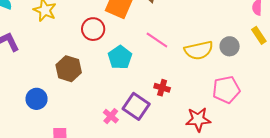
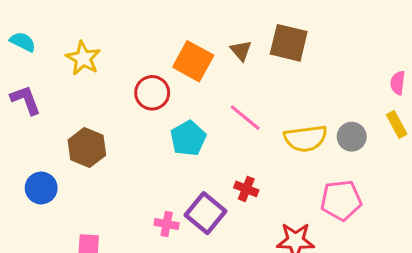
brown hexagon: (69, 69) -> (87, 148), moved
blue circle: (37, 99) -> (41, 188), moved
pink cross: (111, 116) -> (167, 224), turned -35

